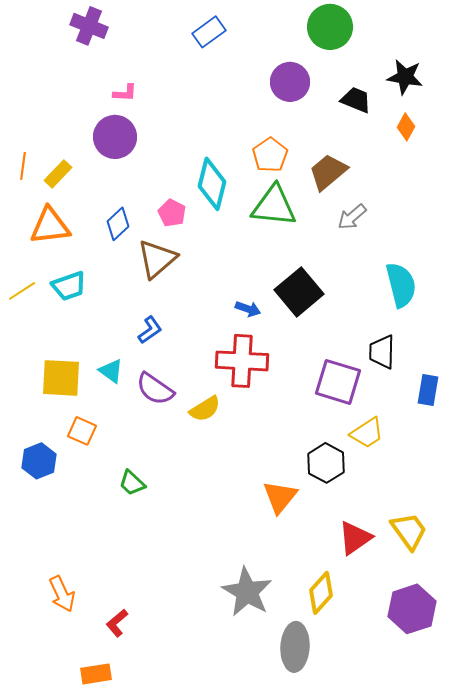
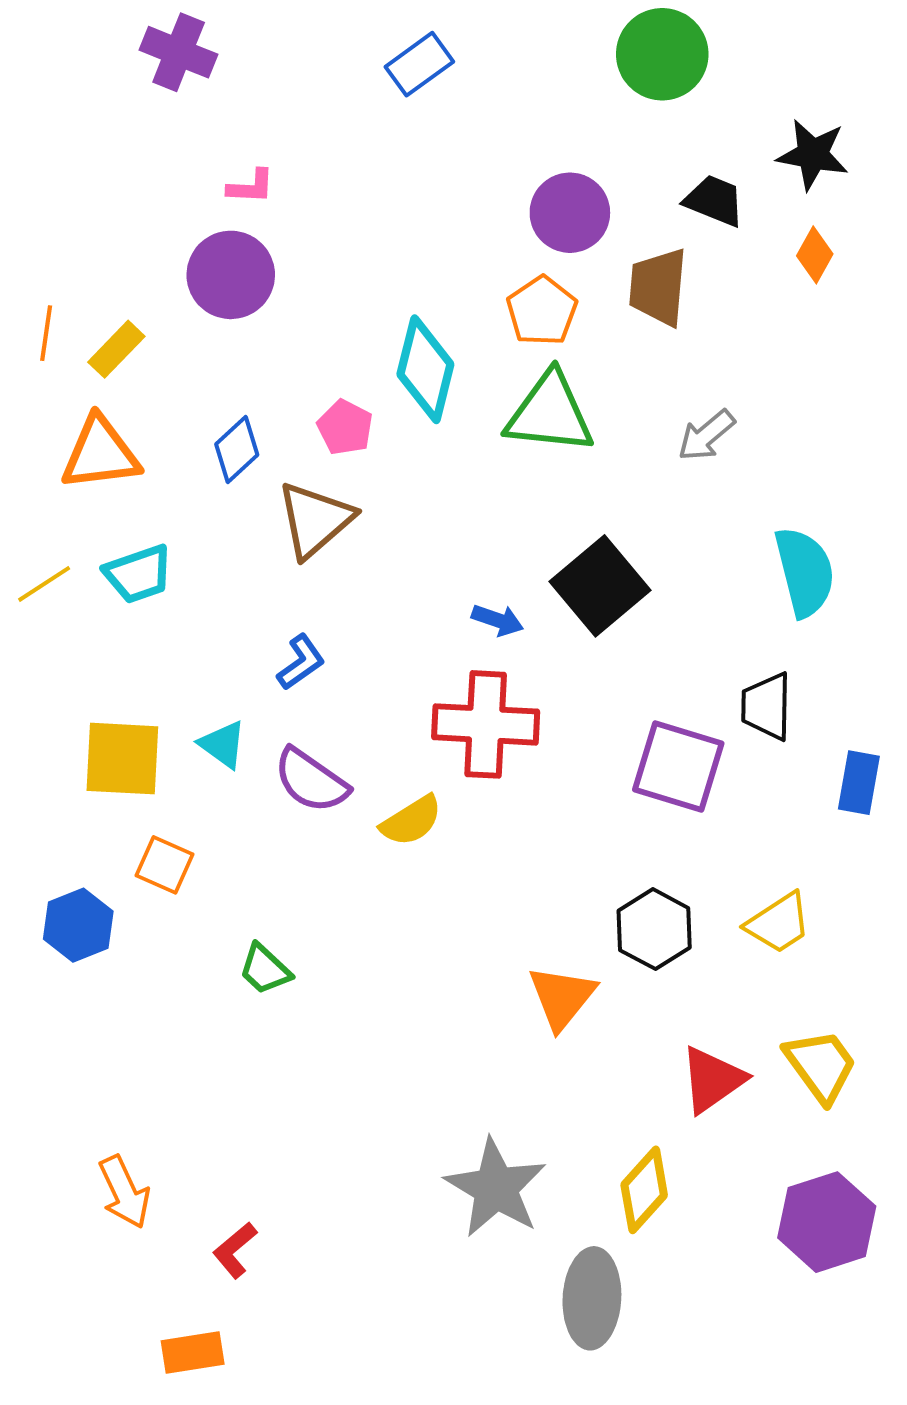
purple circle: (290, 82) -> (570, 213), moved
brown trapezoid: (328, 172) -> (658, 287), moved, turned -45
yellow trapezoid: (367, 433) -> (779, 923), moved

